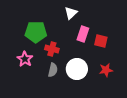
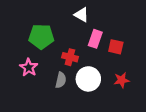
white triangle: (71, 13) -> (81, 15), turned -48
red cross: (52, 49) -> (70, 57), moved

